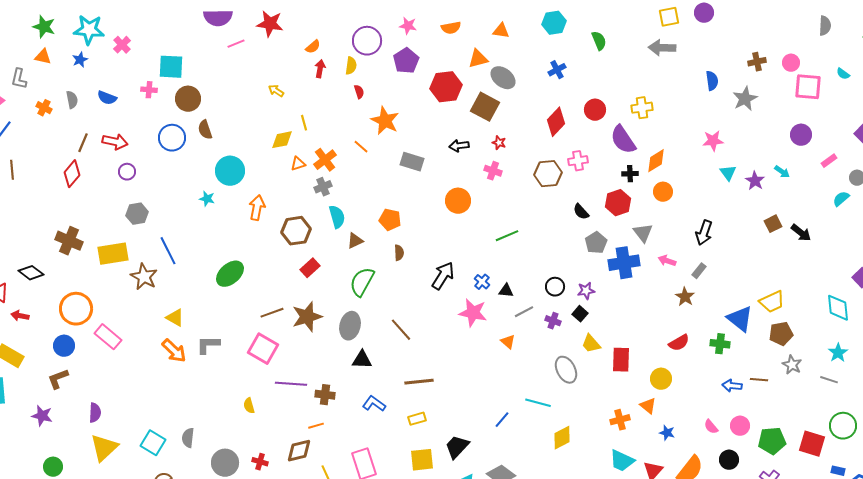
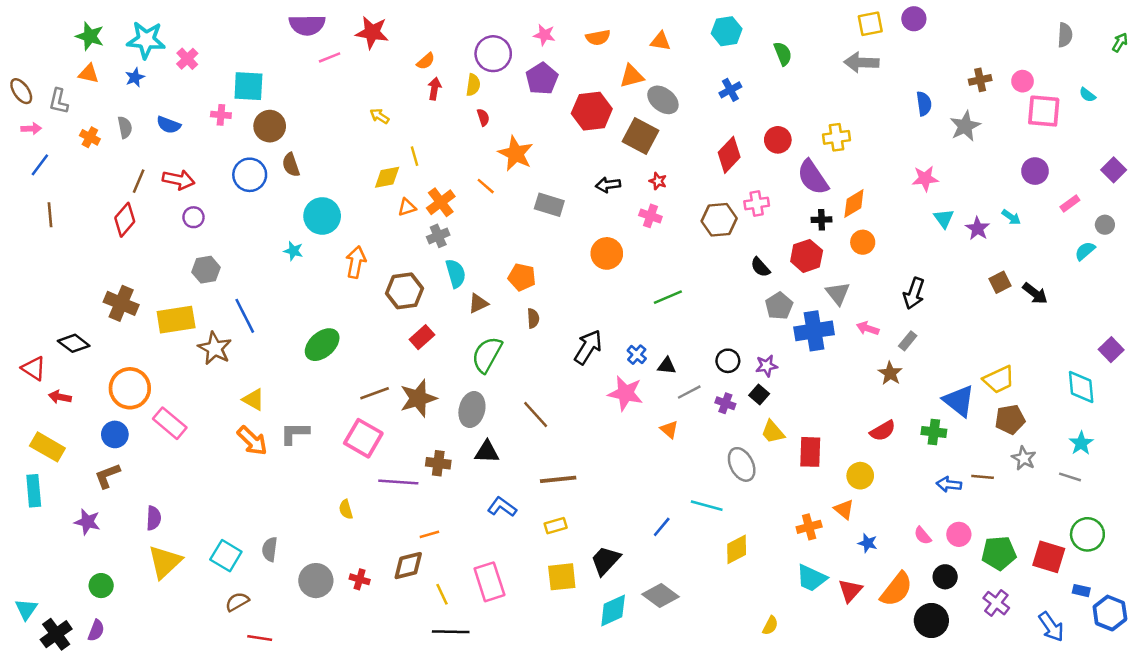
brown cross: (325, 395) -> (438, 463), moved

